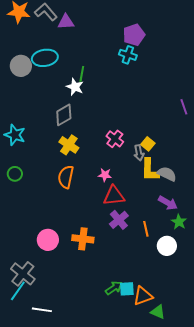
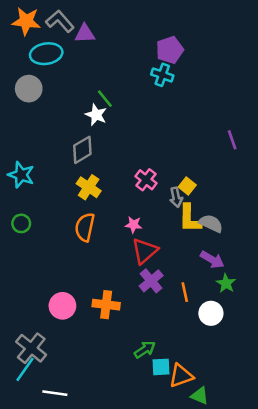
cyan ellipse: (45, 58) -> (46, 54), moved
green line: (82, 74) -> (105, 99), turned -49
red triangle: (114, 196) -> (145, 251), turned -35
green arrow: (114, 288) -> (145, 349), moved

